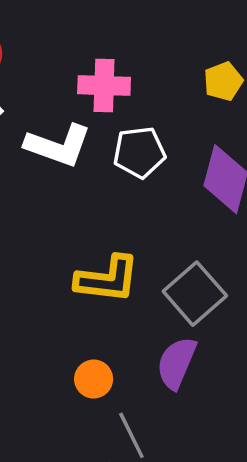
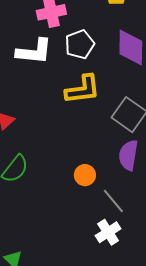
yellow L-shape: (107, 279) -> (83, 89), moved

